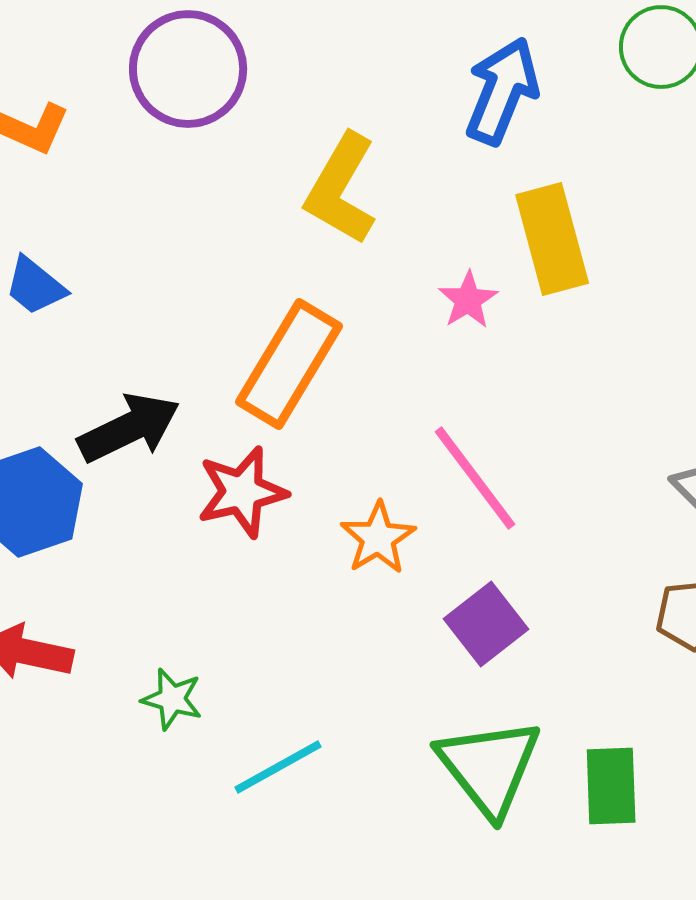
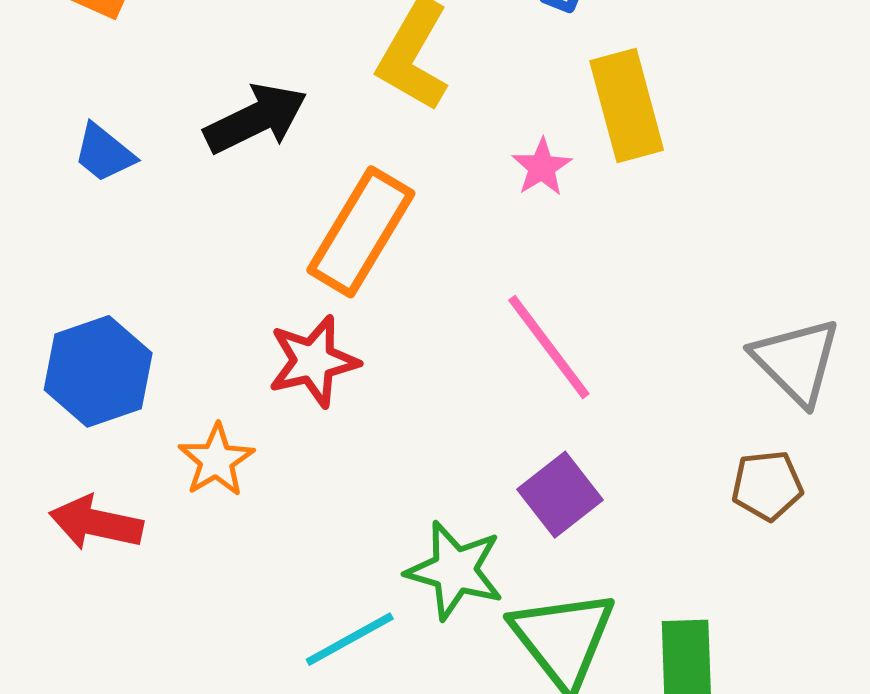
black arrow: (129, 428) -> (256, 119), moved
orange star: (378, 538) -> (216, 460), moved
green star: (172, 699) -> (455, 570), moved, size x1.6

